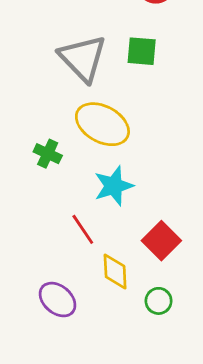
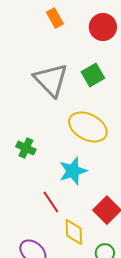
green square: (142, 51) -> (93, 75), turned -35
yellow ellipse: (102, 124) -> (88, 127), moved

